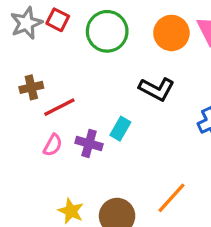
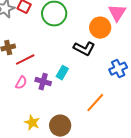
orange circle: (171, 33) -> (100, 28), moved
orange line: (171, 198) -> (95, 103), moved

